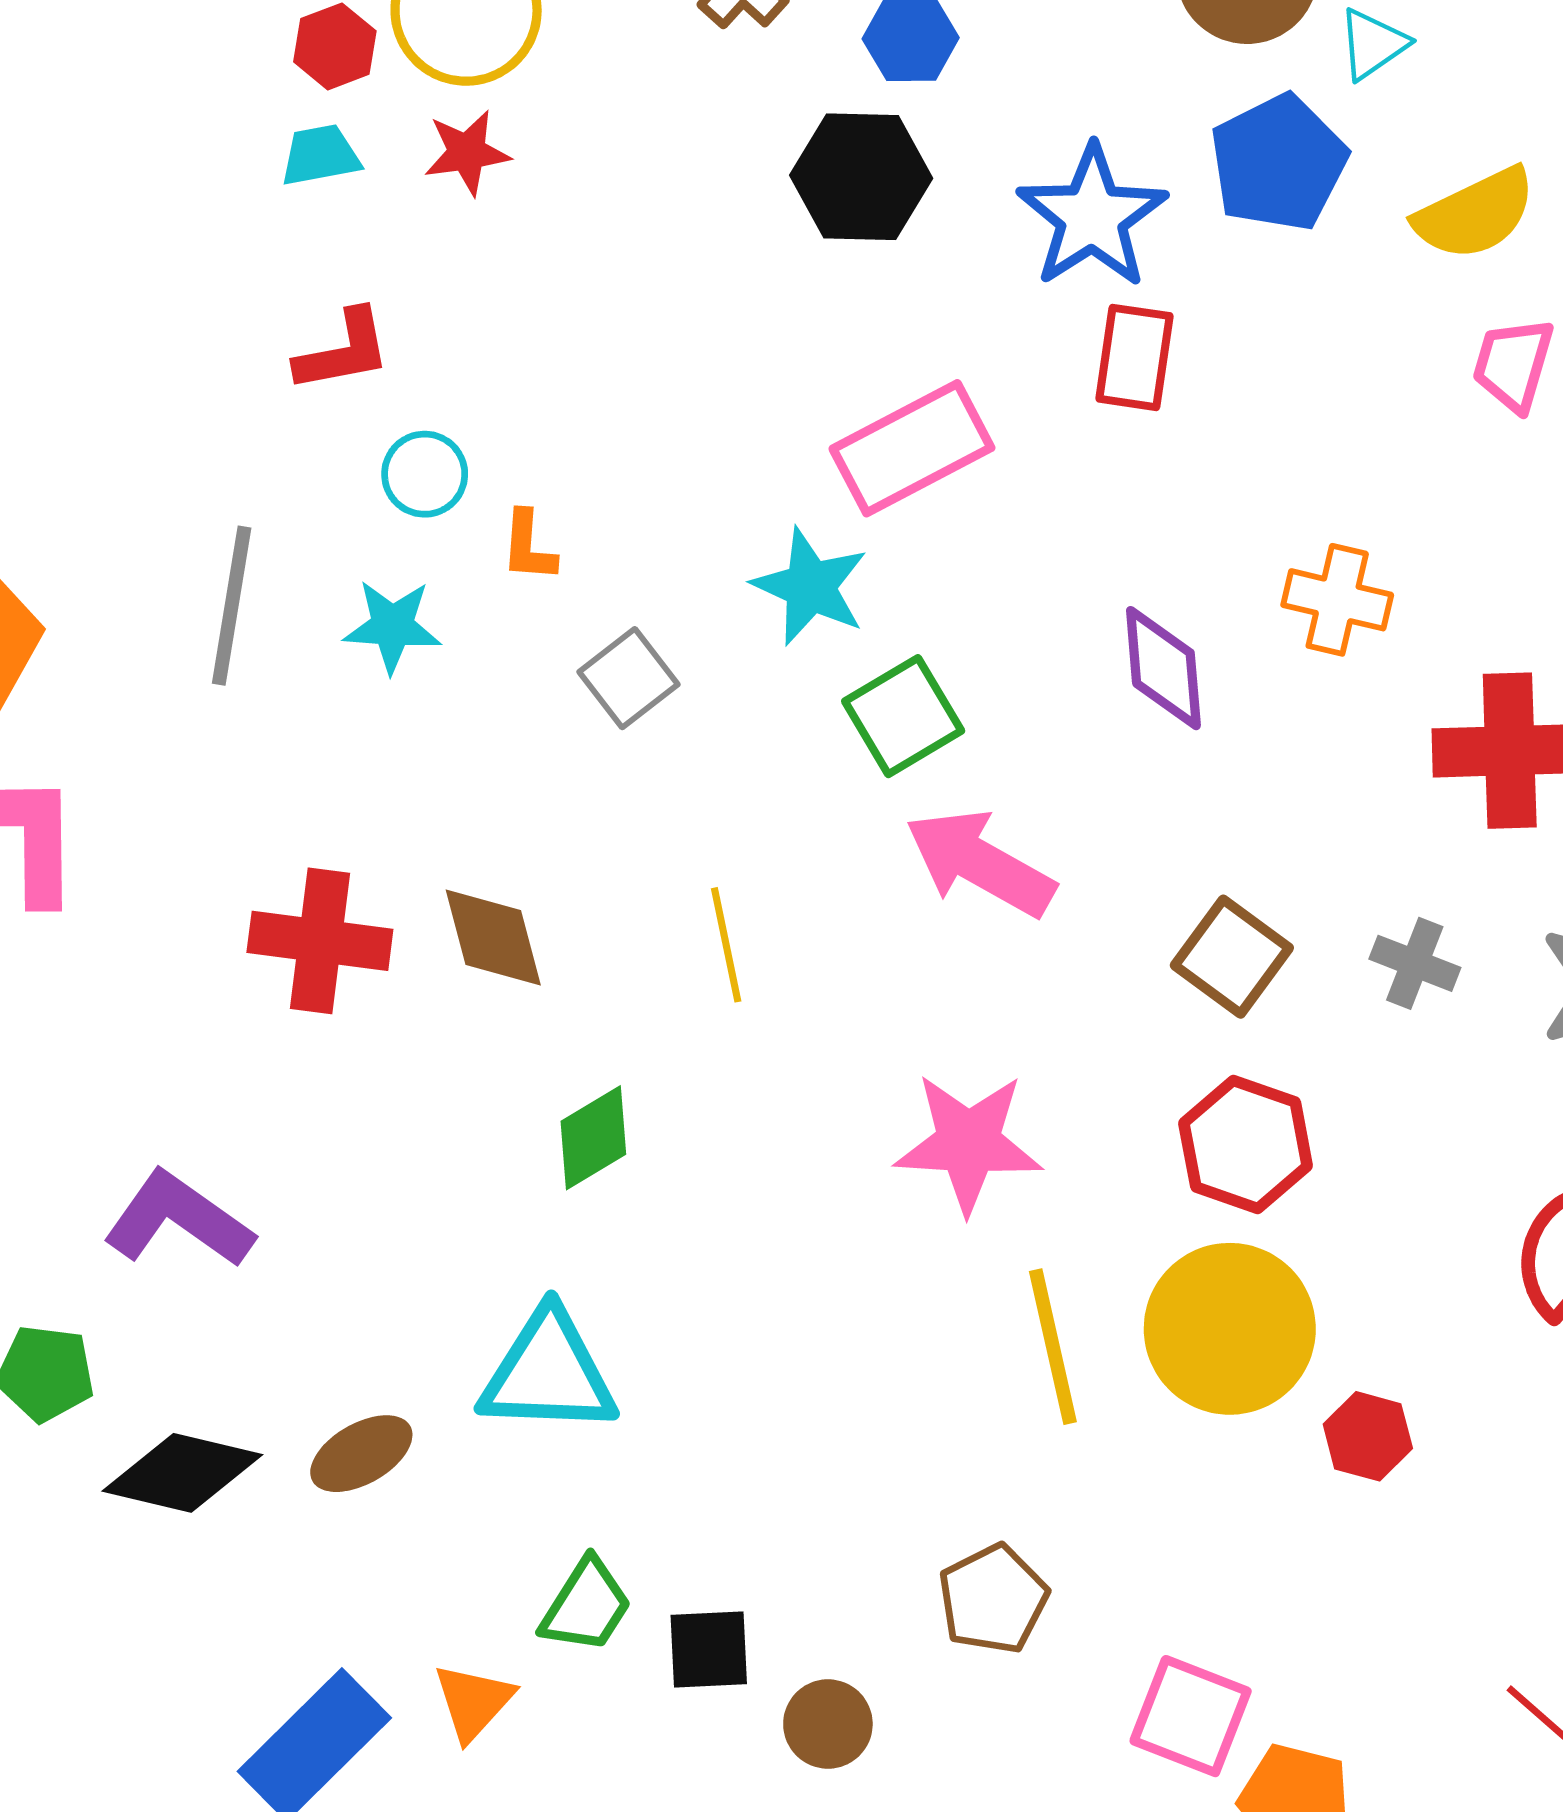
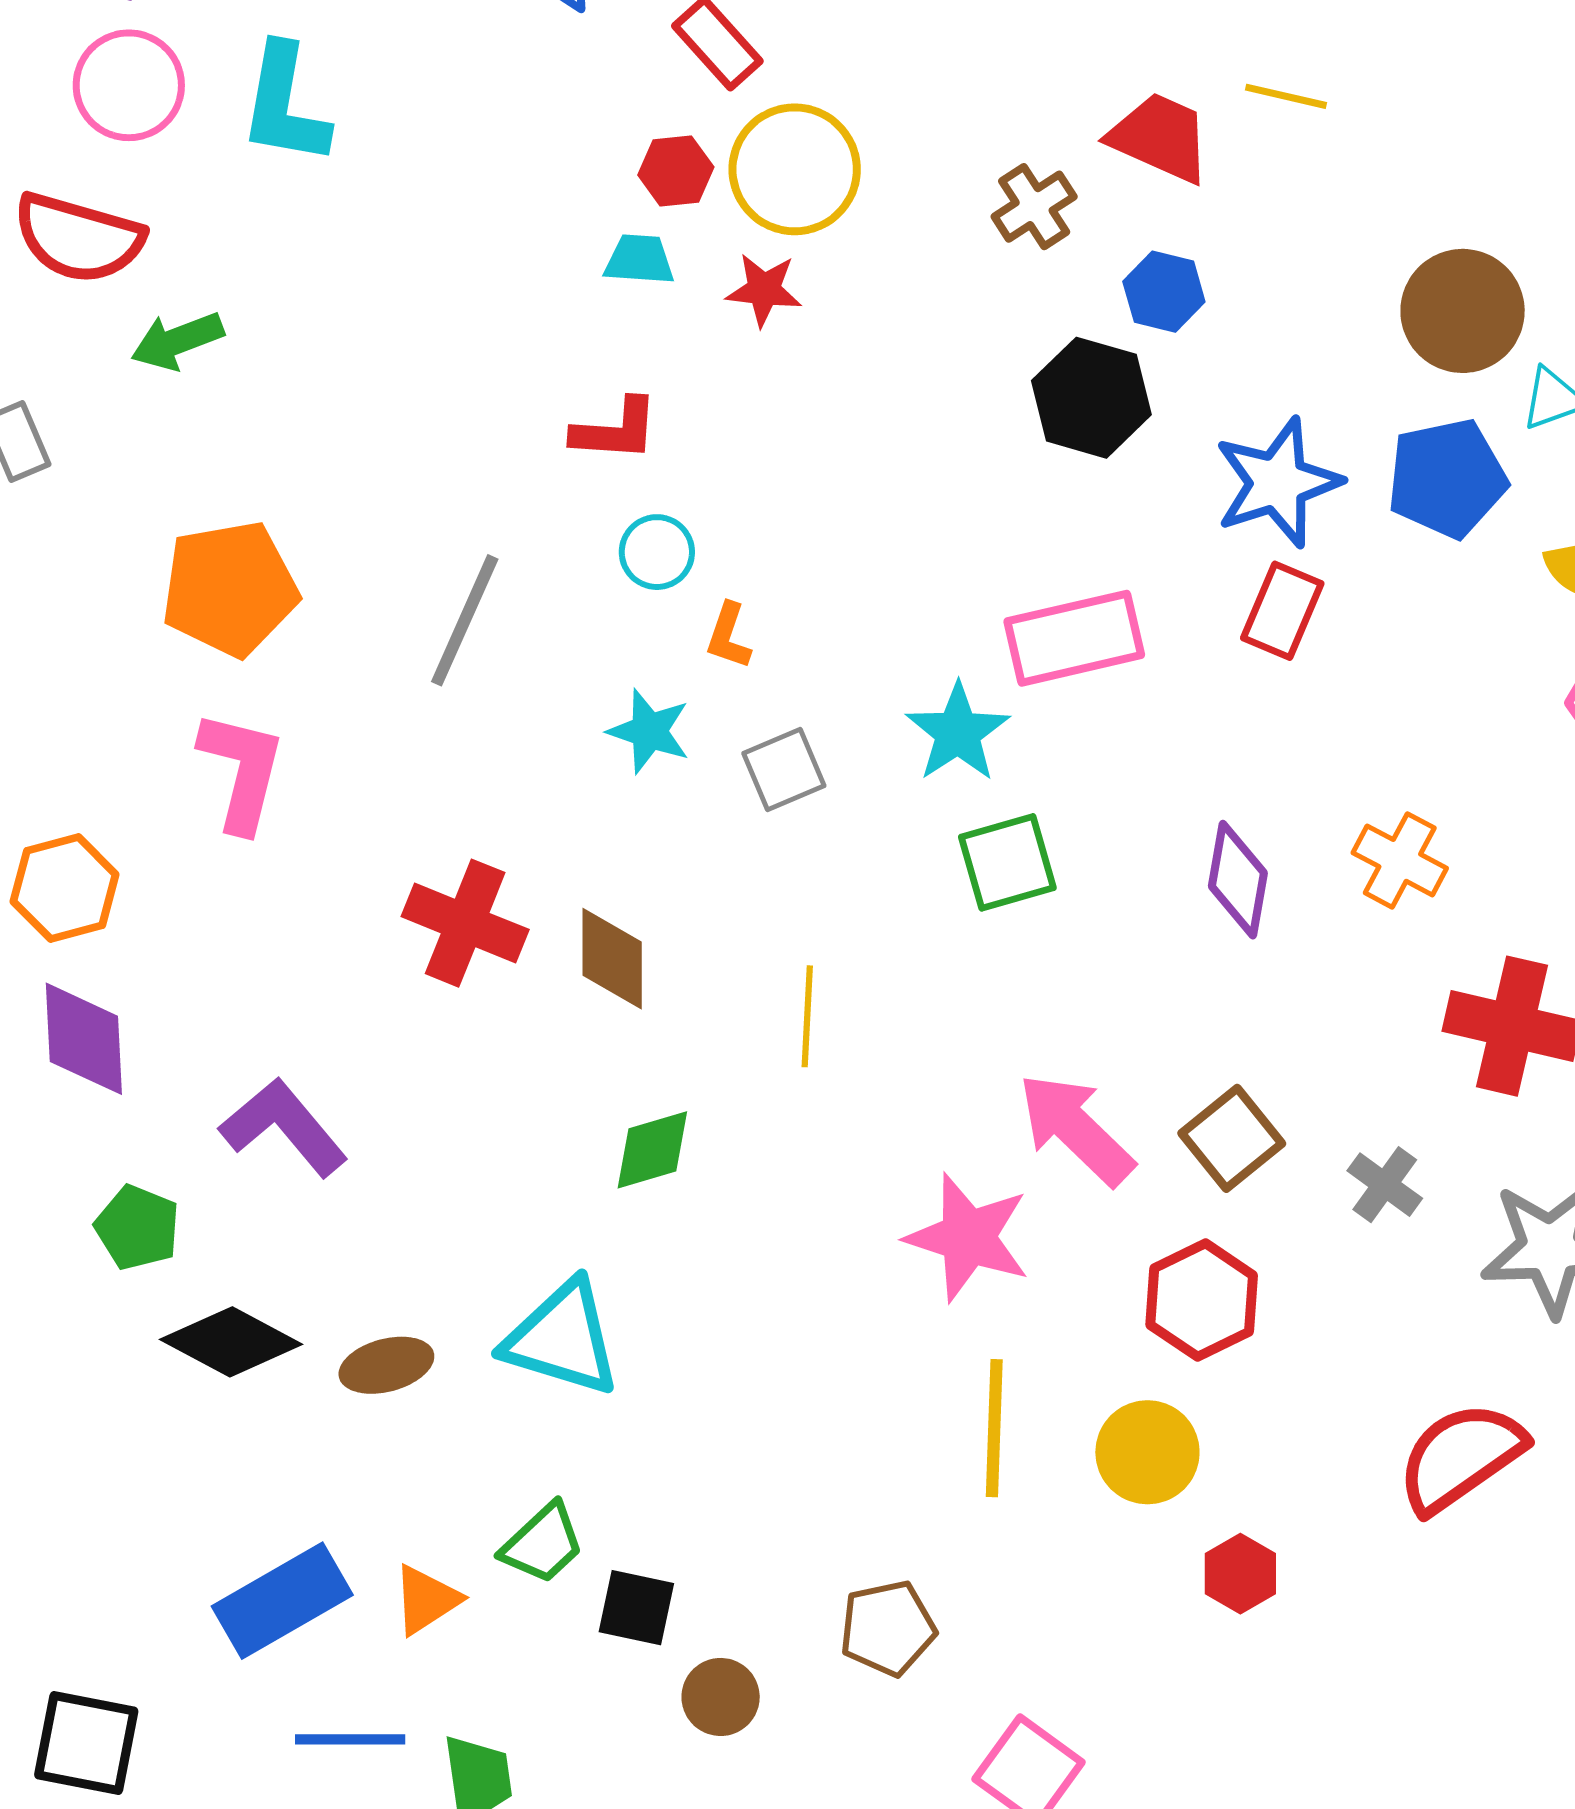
cyan star: (392, 626) -> (649, 731), moved
pink arrow: (980, 863) -> (1076, 1129), moved
yellow circle: (1230, 1329) -> (1147, 1452), size x0.7

